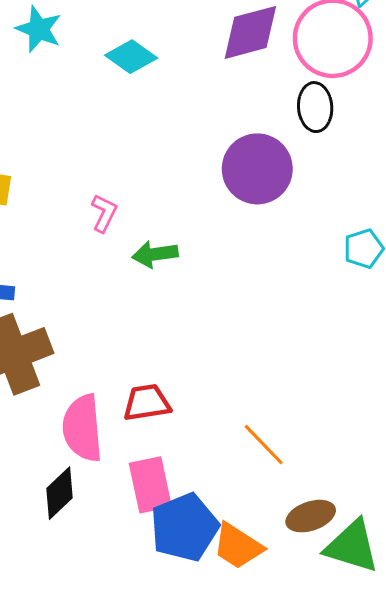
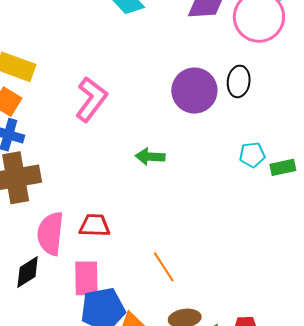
black ellipse: (315, 107) -> (239, 81), moved
pink L-shape: (104, 213) -> (91, 99), size x1.8
green arrow: (155, 254) -> (150, 157), moved

